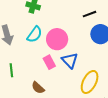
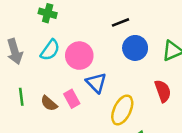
pink rectangle: (49, 62) -> (72, 99), moved
brown semicircle: (38, 88) -> (49, 103), moved

